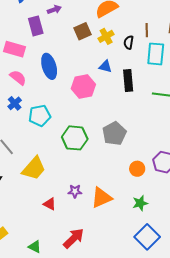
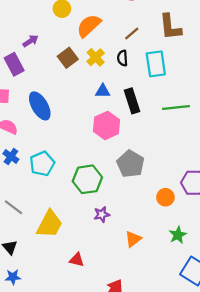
brown line: (147, 30) -> (132, 34), moved, turned 64
pink hexagon: (83, 87) -> (106, 125), moved
purple star: (75, 191) -> (102, 214), moved
orange triangle: (101, 198) -> (133, 239), size x0.7

